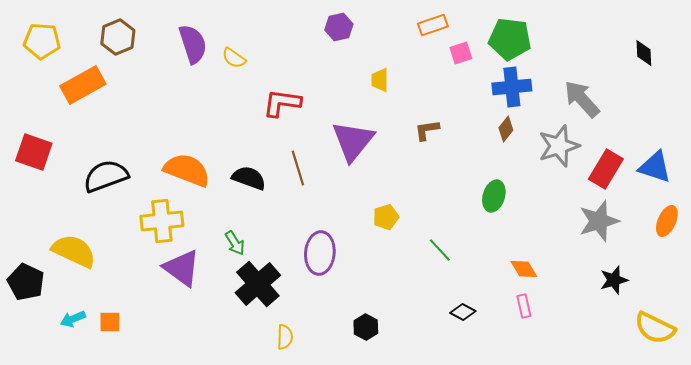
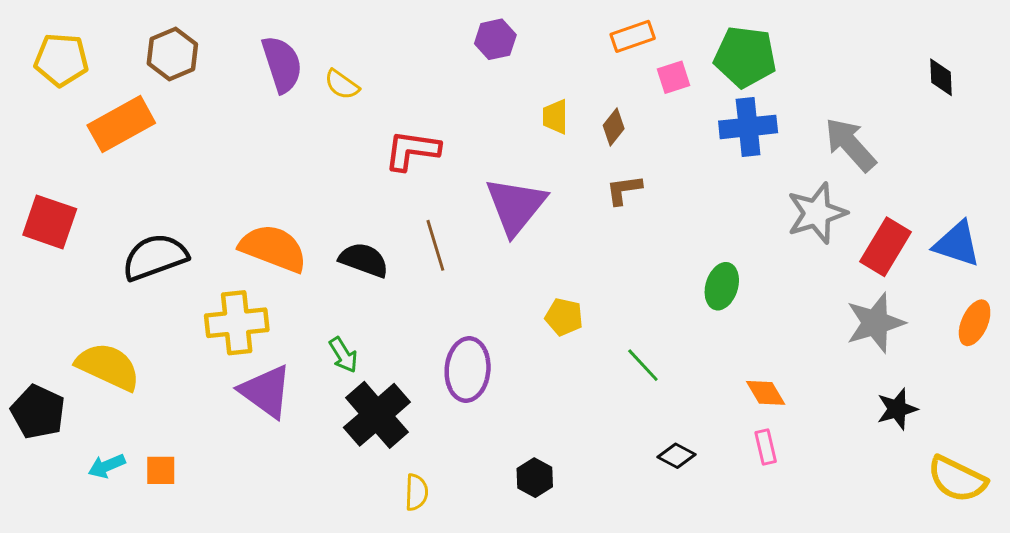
brown diamond: (506, 129) -> (614, 127), moved
yellow pentagon: (386, 217) -> (564, 317), turned 30

